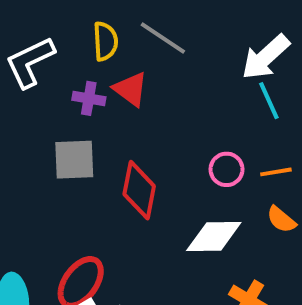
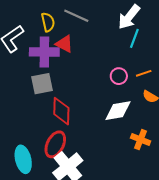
purple cross: (89, 98) -> (44, 52), size x1.8
cyan line: (269, 101) -> (134, 38), turned 54
red diamond: (139, 190) -> (61, 111), moved

